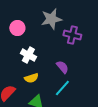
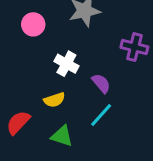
purple cross: (72, 35) -> (134, 47), moved
white cross: (28, 55) -> (66, 64), moved

